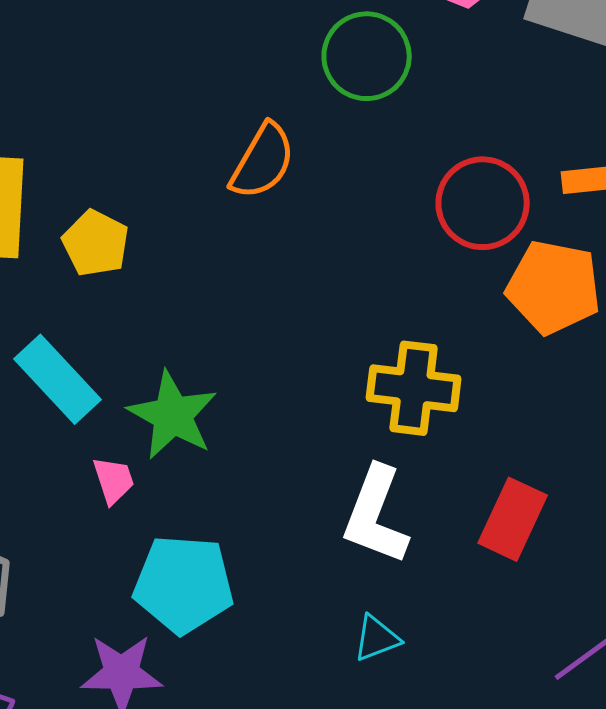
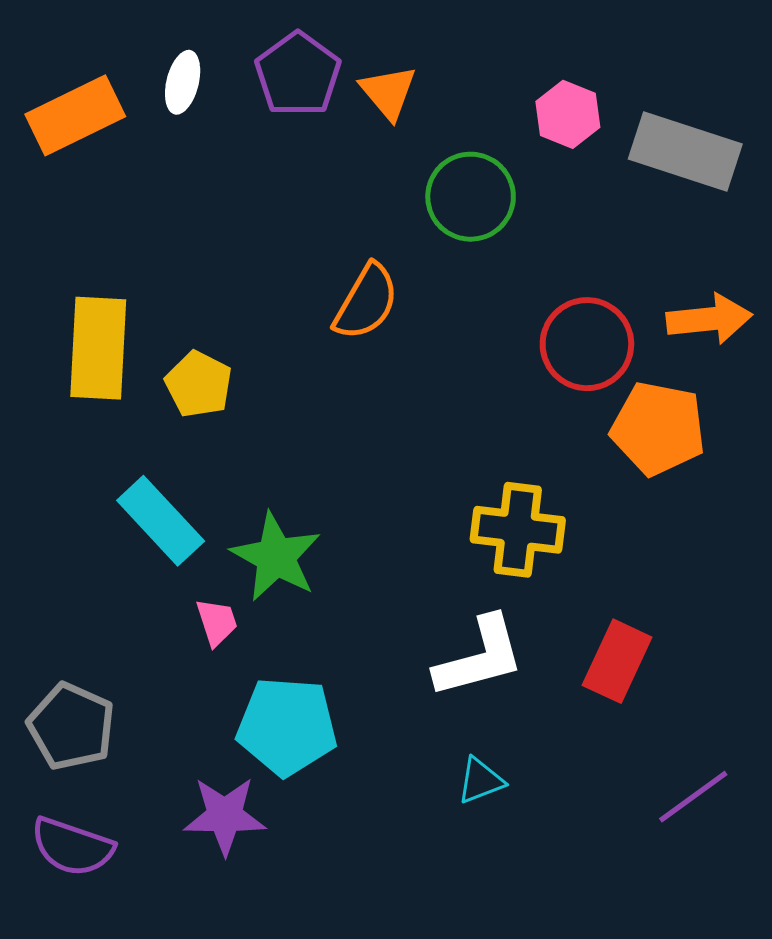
white L-shape: (376, 515) -> (480, 657), turned -126

